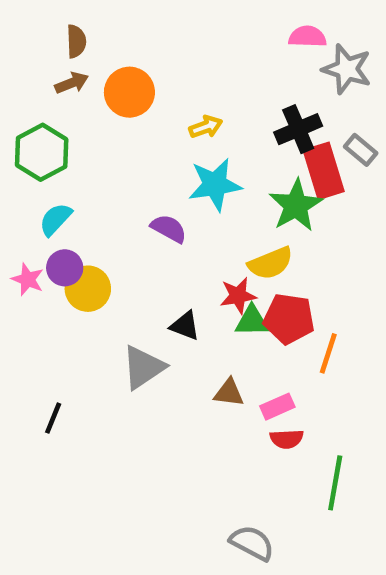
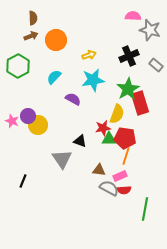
red rectangle: (324, 171) -> (140, 103), moved
cyan semicircle: (55, 219) -> (54, 77), moved
yellow semicircle: (270, 263) -> (117, 114), turned -48
orange line: (328, 353) -> (126, 156), moved
gray triangle: (143, 367) -> (62, 159), turned -30
gray semicircle: (252, 543) -> (109, 188), moved

